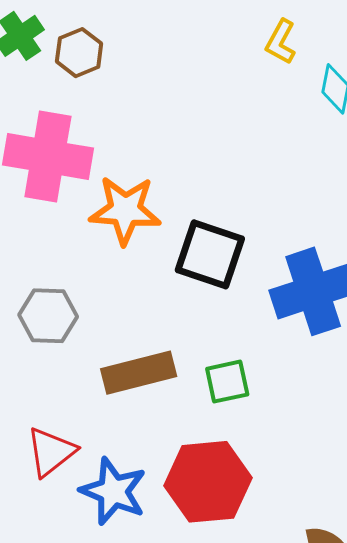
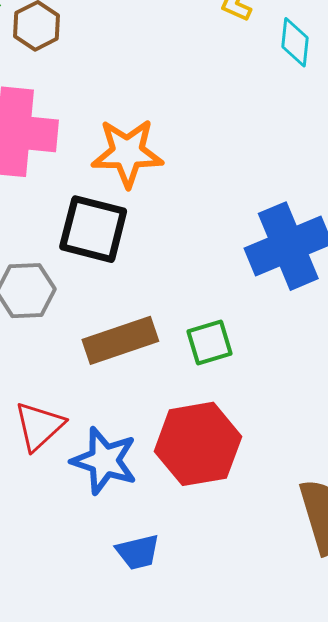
orange star: (125, 210) -> (127, 153), moved
black square: (210, 254) -> (93, 229), moved

